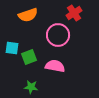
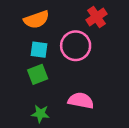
cyan square: (12, 48) -> (39, 50), moved
pink semicircle: (55, 66) -> (81, 101), moved

